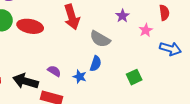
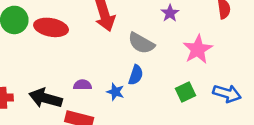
pink star: (146, 30) -> (198, 49), moved, size x1.6
blue arrow: (170, 49) -> (227, 93), moved
purple semicircle: (54, 71) -> (82, 85), turned -32

